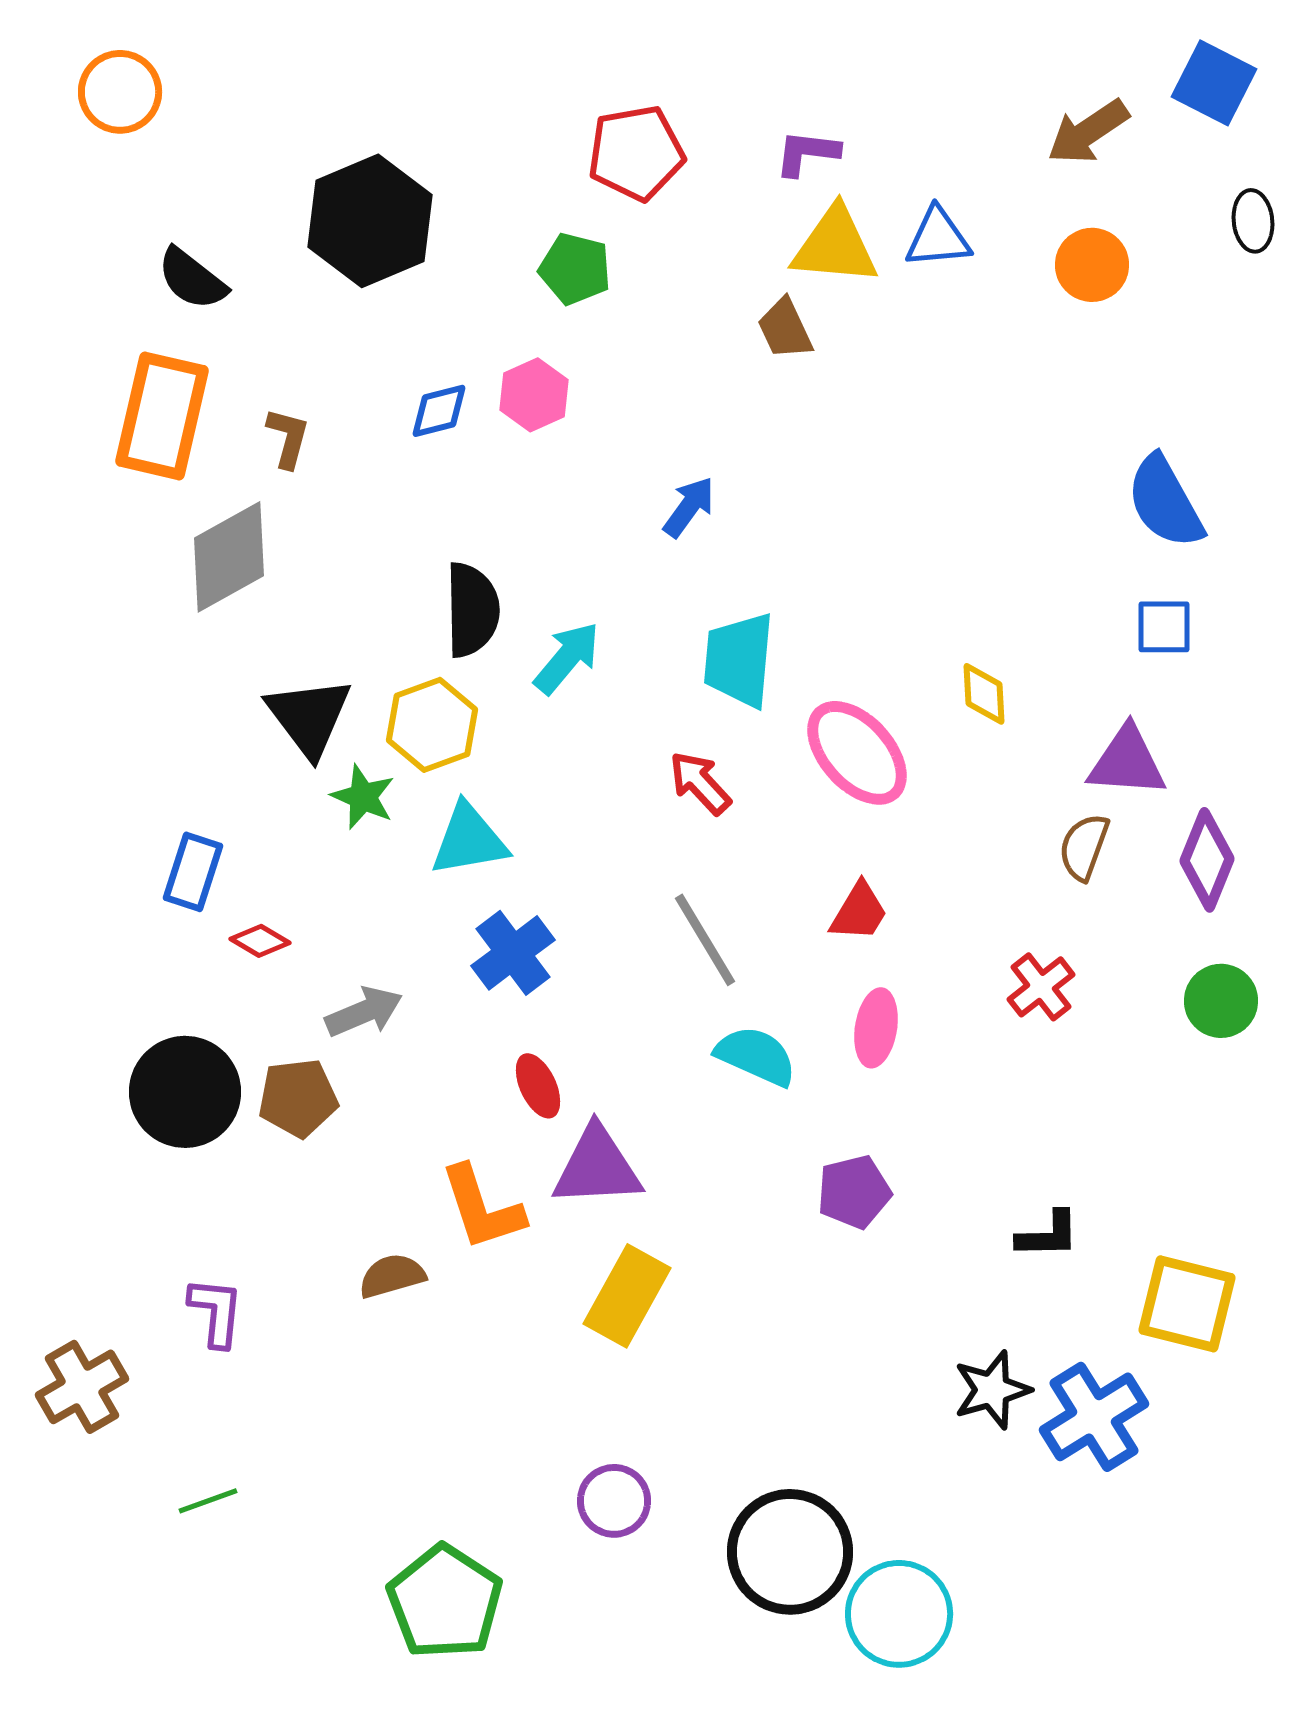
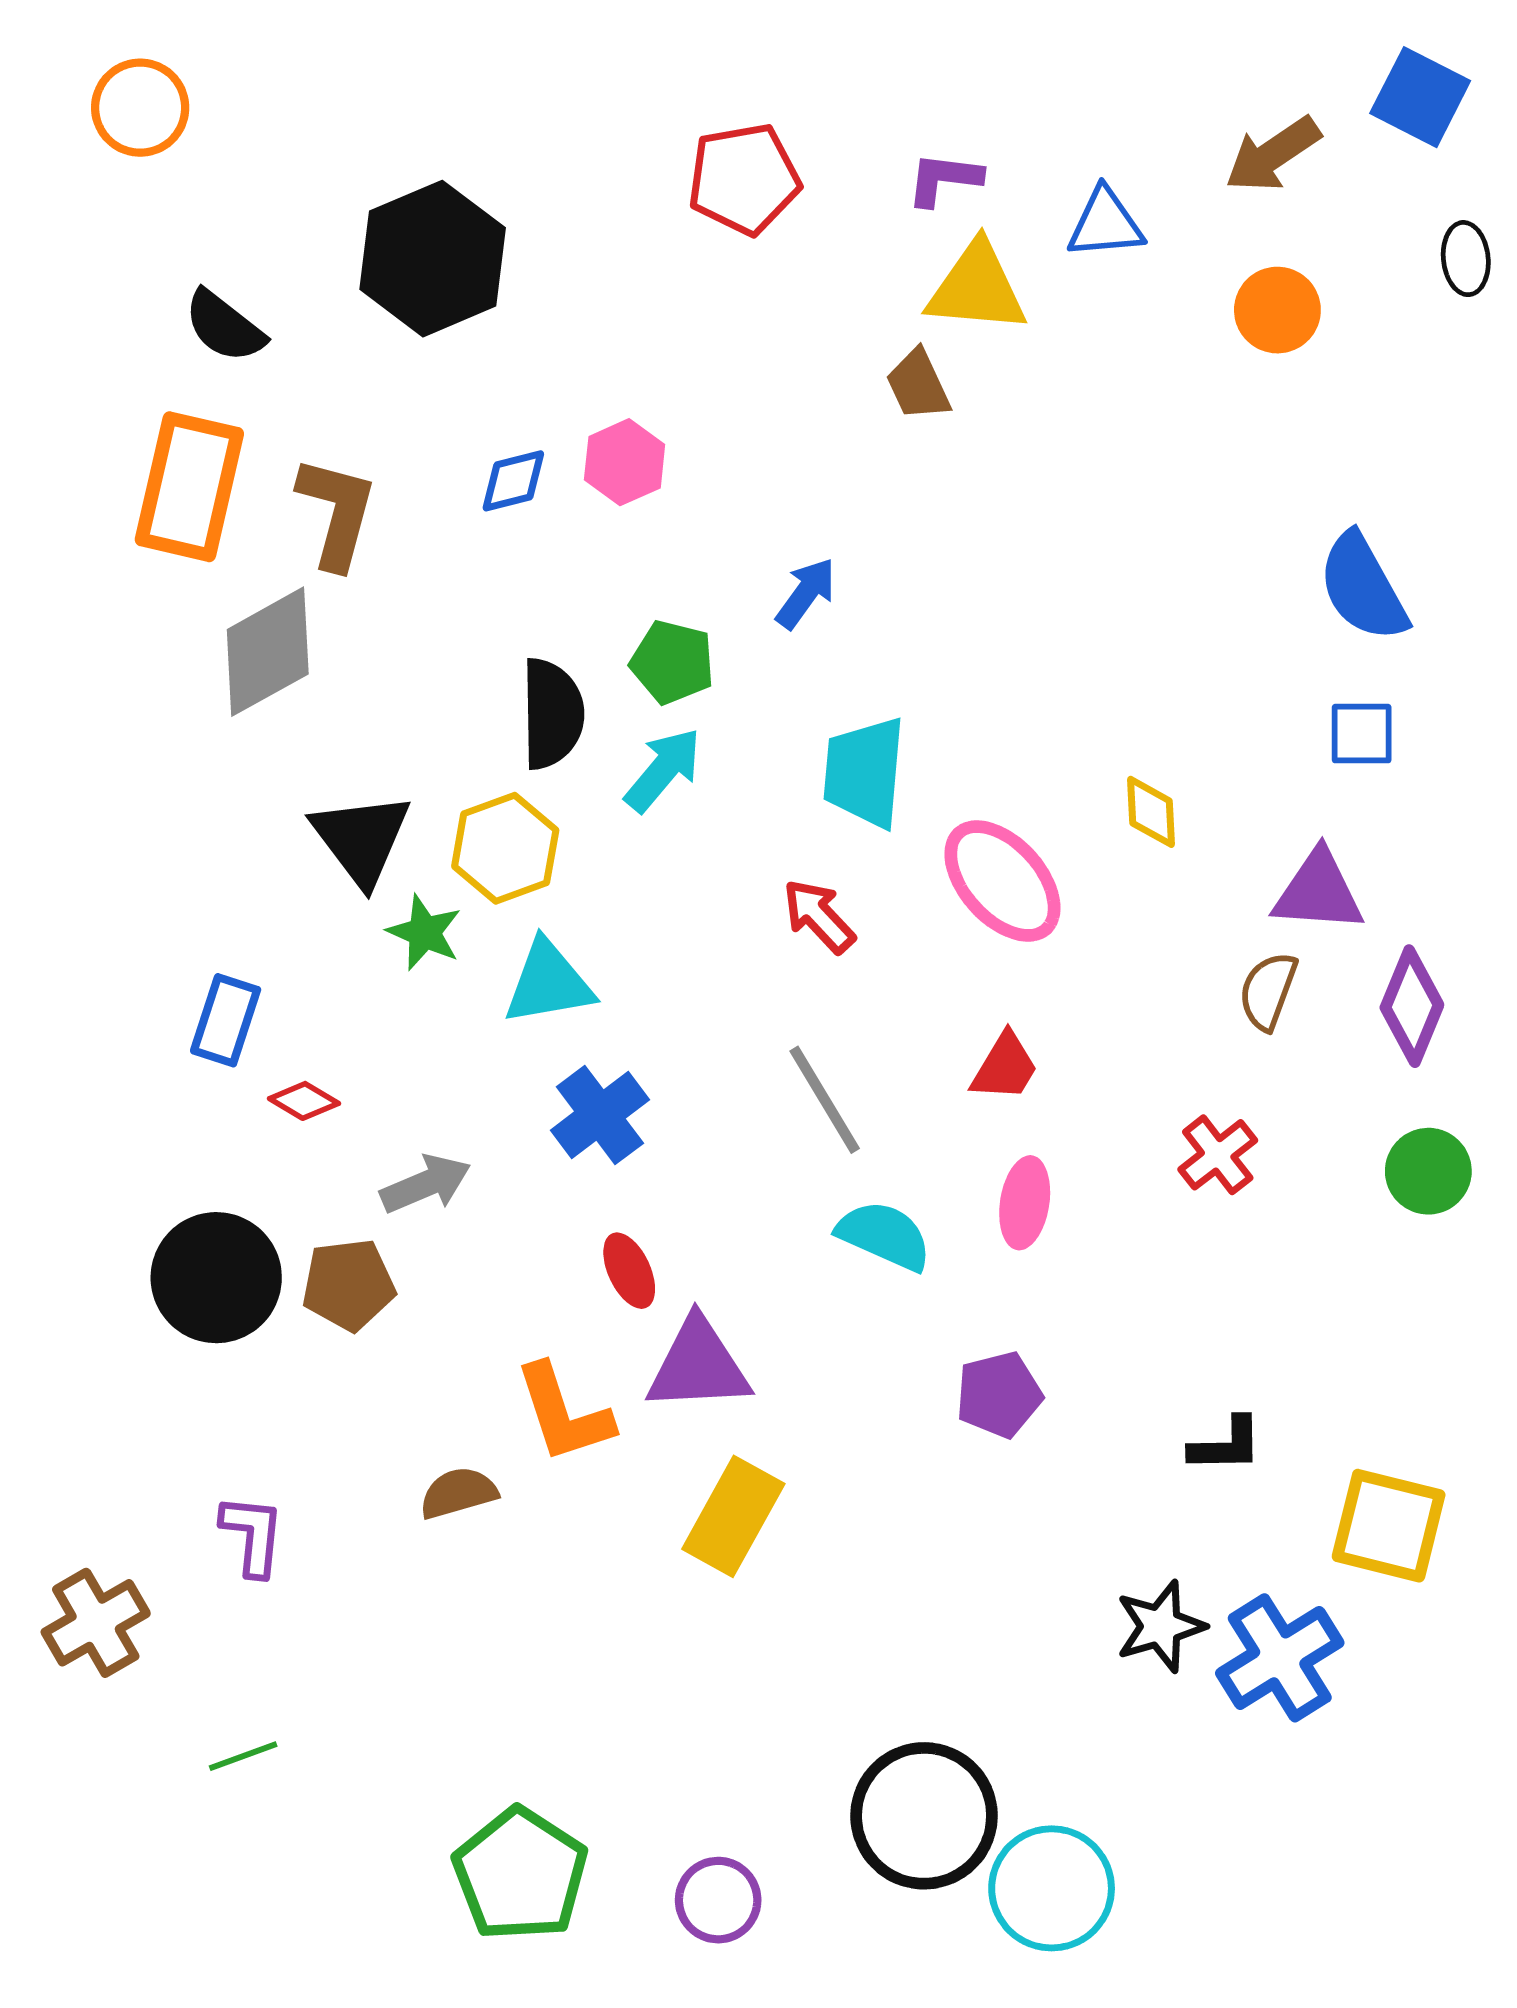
blue triangle: (938, 238) -> (1105, 223), moved
green pentagon: (575, 269) -> (673, 662), moved
brown L-shape: (288, 438) -> (337, 512), size x1.6
purple circle: (614, 1501) -> (718, 1900), moved

